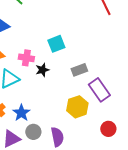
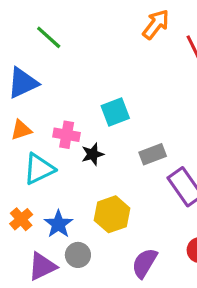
yellow hexagon: (77, 107) -> (112, 214), moved
purple semicircle: (57, 137) -> (145, 263), moved, turned -138

